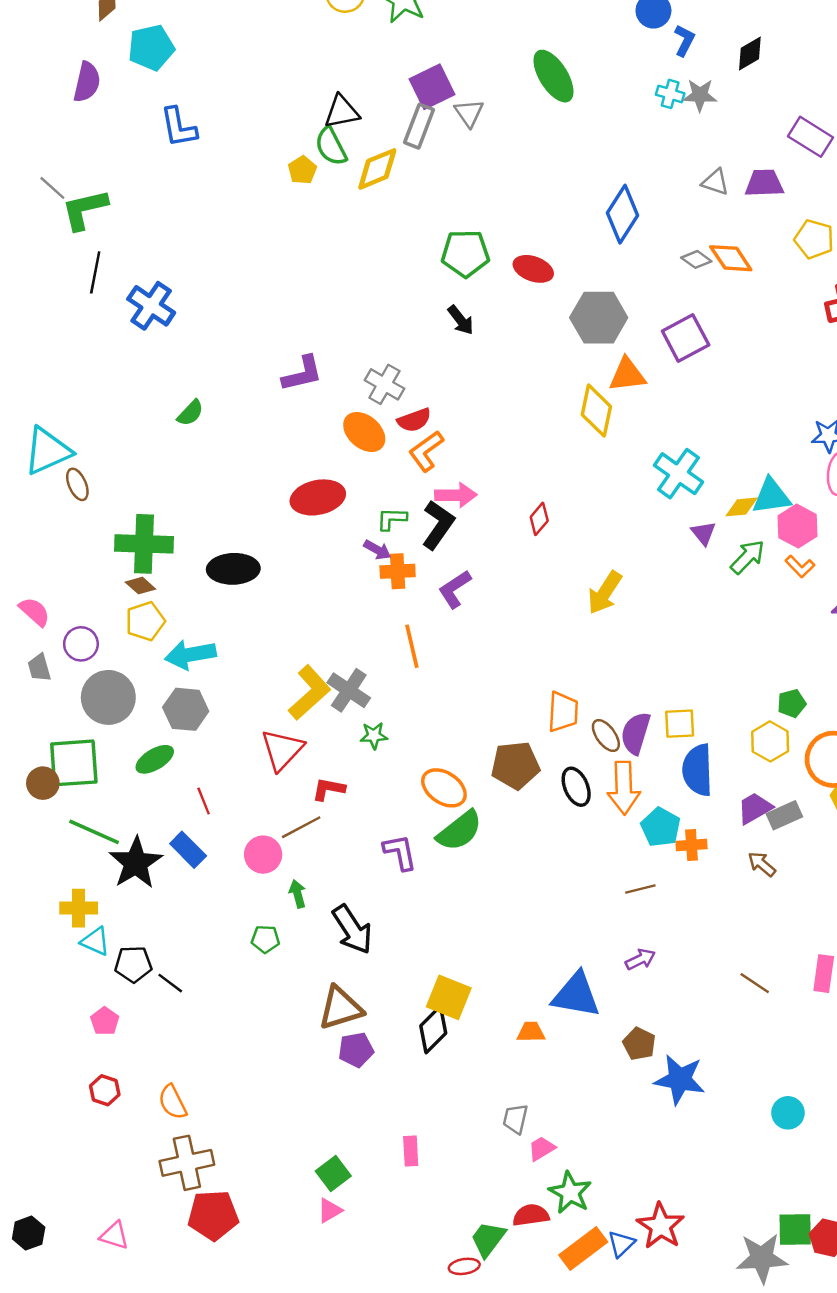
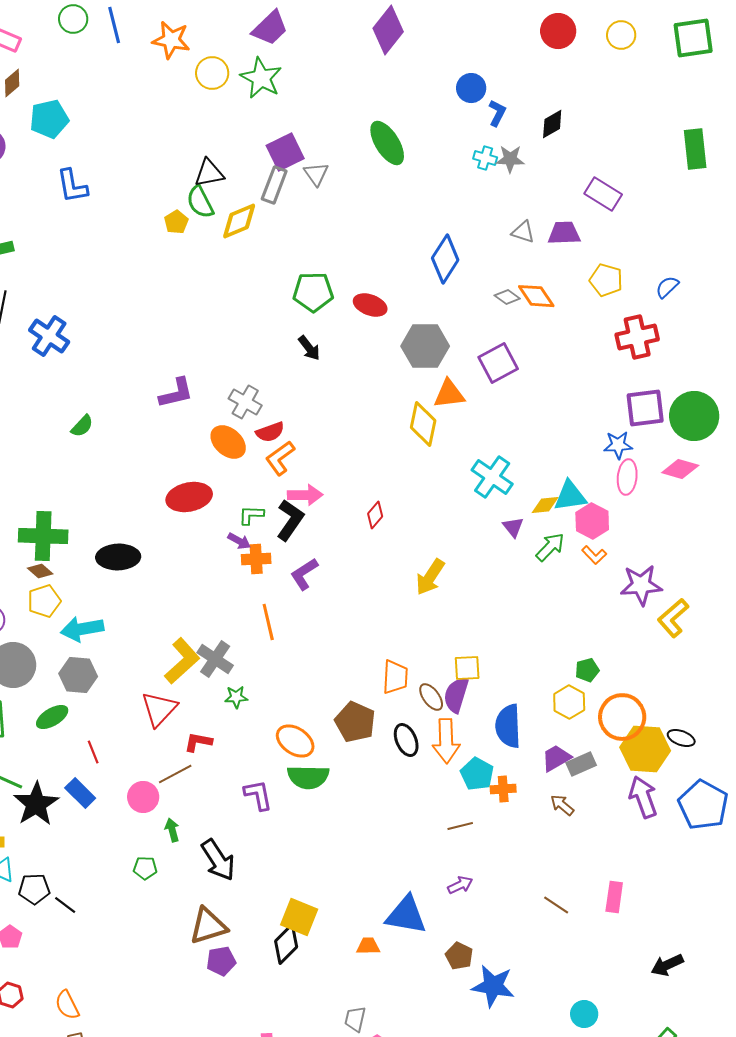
yellow square: (680, 724) -> (467, 668), moved
brown pentagon: (515, 765) -> (355, 722), turned 30
green semicircle: (459, 831) -> (308, 777), turned 39

